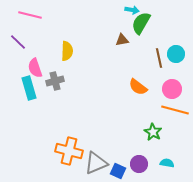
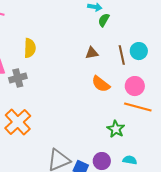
green semicircle: (141, 23) -> (104, 20), size x0.6
brown triangle: (122, 40) -> (92, 53), moved
orange cross: (69, 151) -> (18, 122), moved, turned 32

